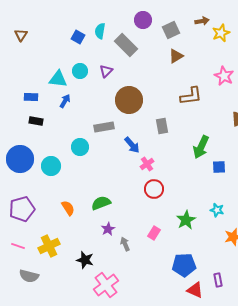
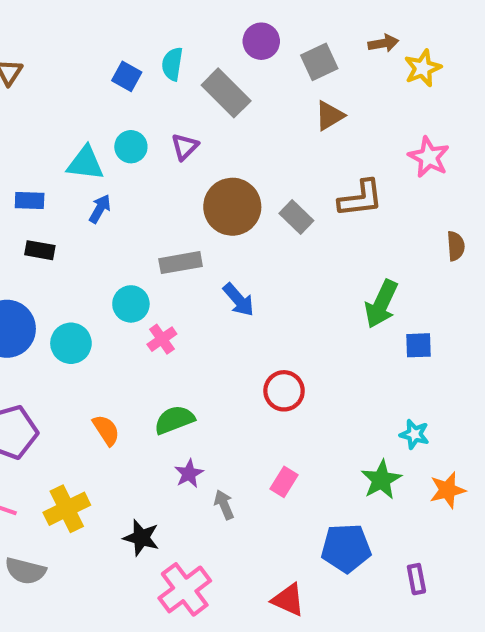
gray rectangle: (162, 126) -> (296, 217), moved, turned -35
pink cross: (147, 164) -> (162, 339), moved
green star: (186, 220) -> (381, 480), moved
red triangle: (195, 290) -> (288, 600), moved

